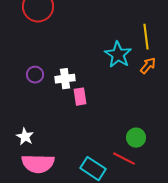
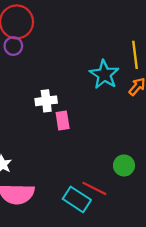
purple circle: (35, 75) -> (13, 46), moved
red line: (124, 159) -> (94, 188), moved

